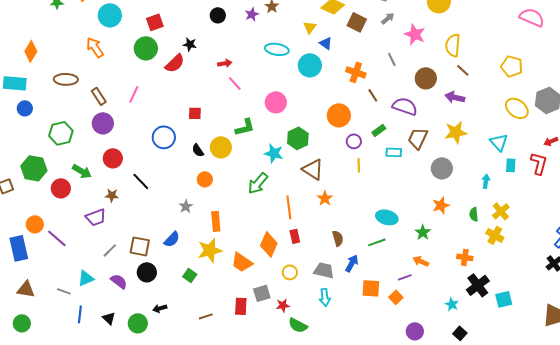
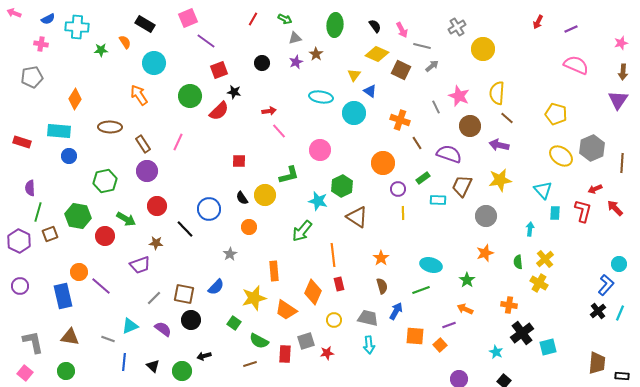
red square: (155, 22) -> (219, 70), moved
pink star: (415, 34) -> (459, 96), moved
blue circle: (164, 137) -> (209, 209), moved
orange star: (325, 198) -> (381, 258), moved
orange rectangle: (216, 221) -> (274, 271), moved
green semicircle: (298, 325) -> (259, 341), moved

